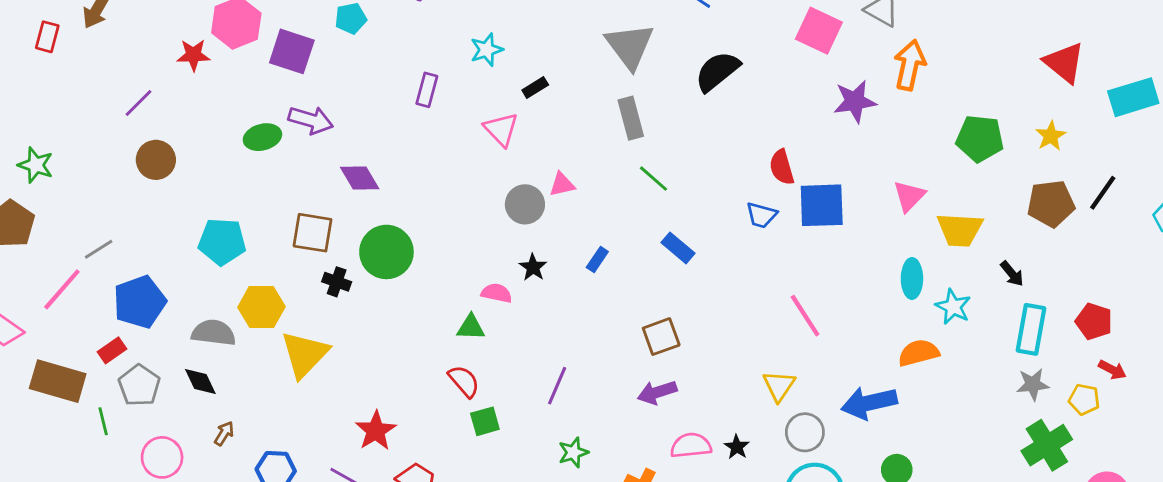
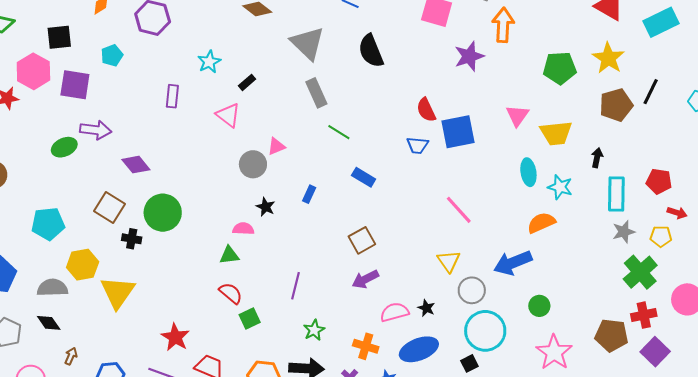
black semicircle: (717, 71) -> (371, 51), turned -64
yellow star: (1051, 136) -> (608, 58), size x1.5
brown square: (312, 233) -> (109, 208), turned 32
black arrow: (1012, 274) -> (597, 158), turned -120

